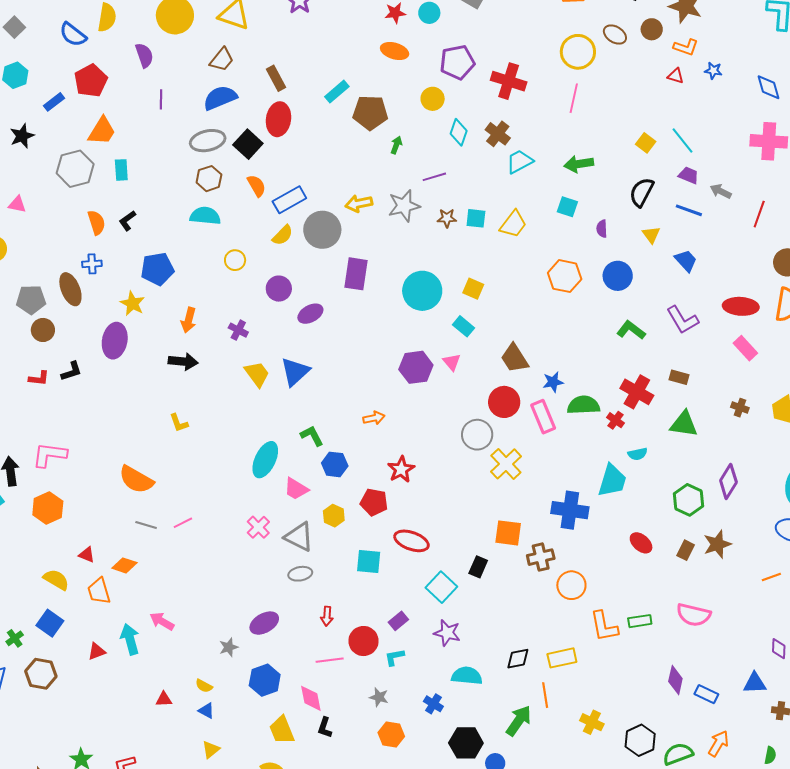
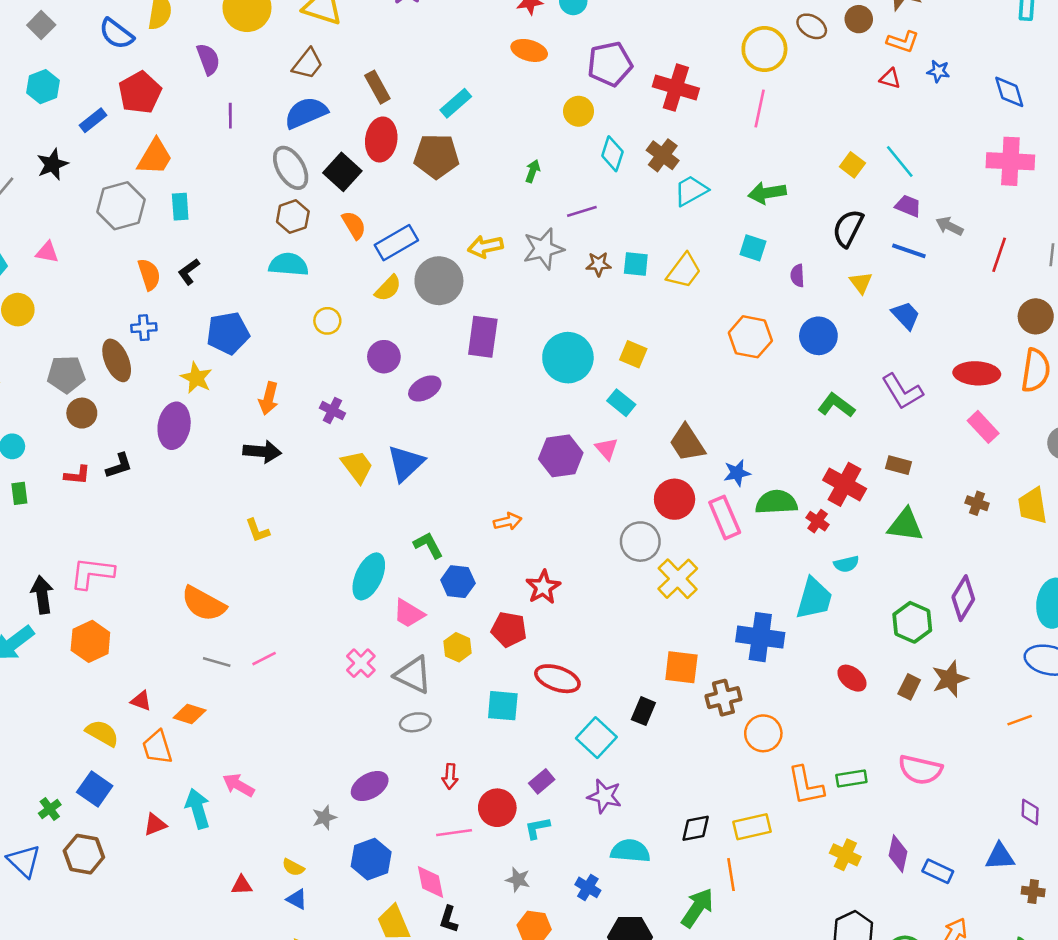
brown pentagon: (370, 113) -> (436, 156), moved
gray ellipse: (208, 141) -> (291, 168), turned 72
yellow cross: (592, 722) -> (845, 855), moved

